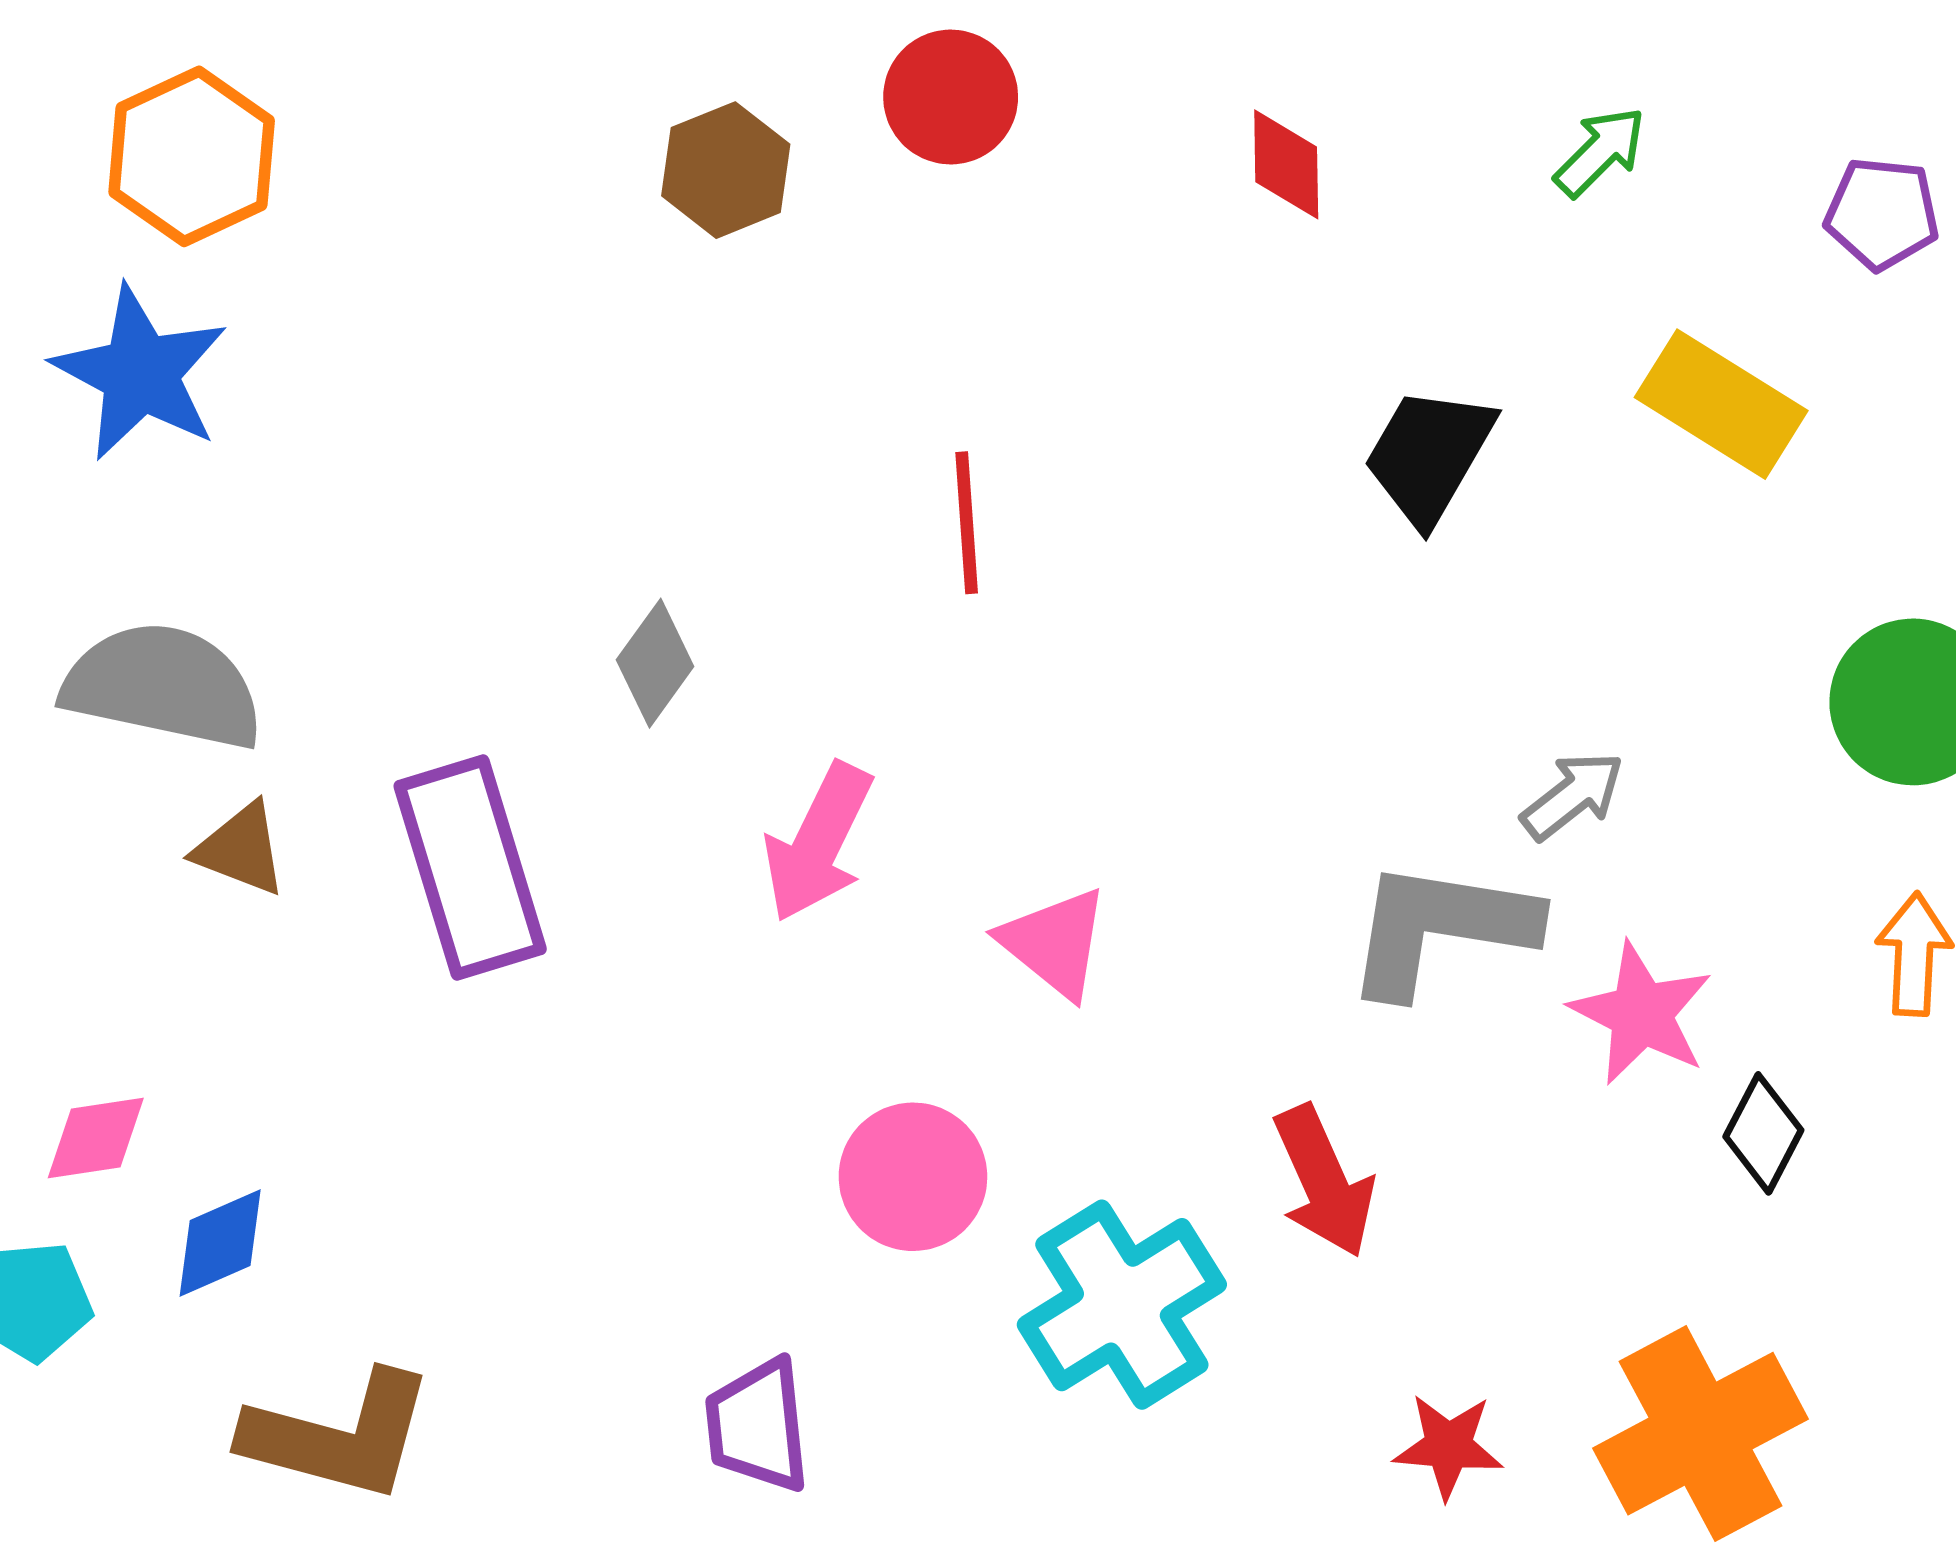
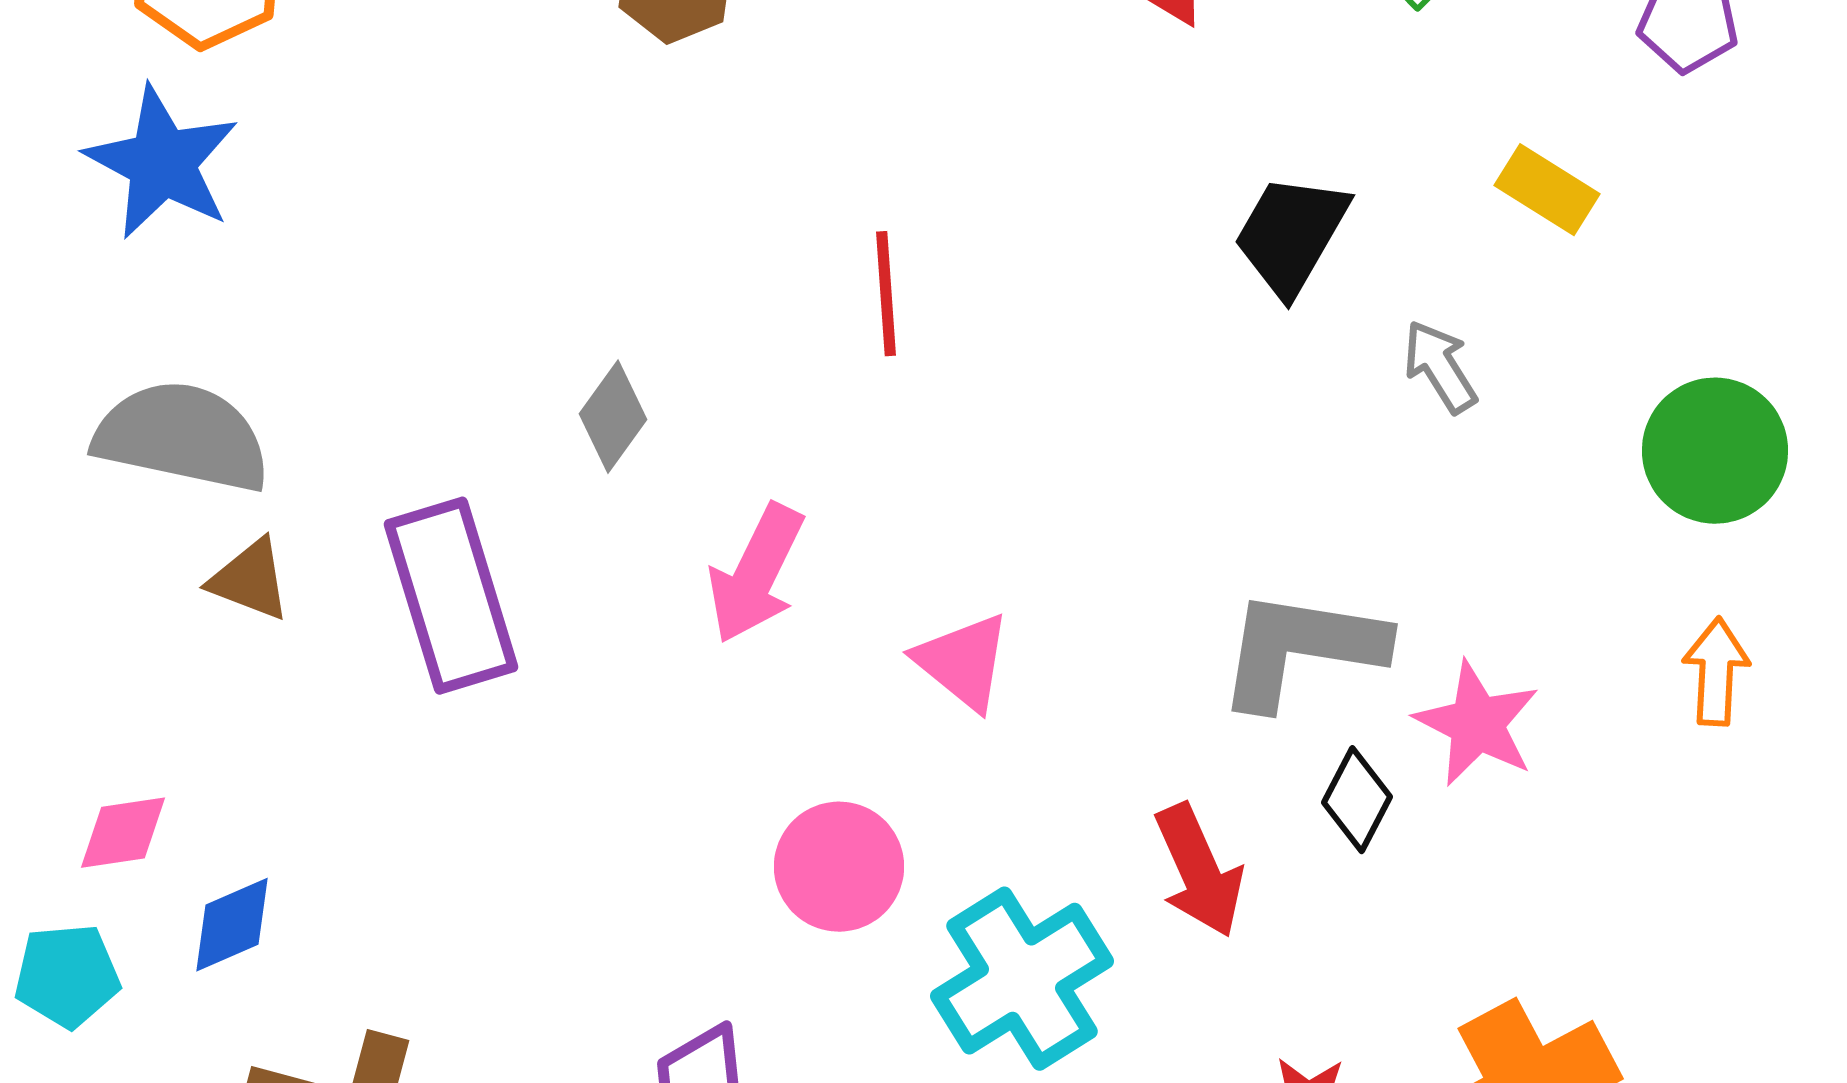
yellow rectangle: (1721, 404) -> (1547, 190), size x0.7
gray arrow: (1573, 796) -> (1440, 367), moved, turned -84
black diamond: (1763, 1133) -> (1357, 800), moved

